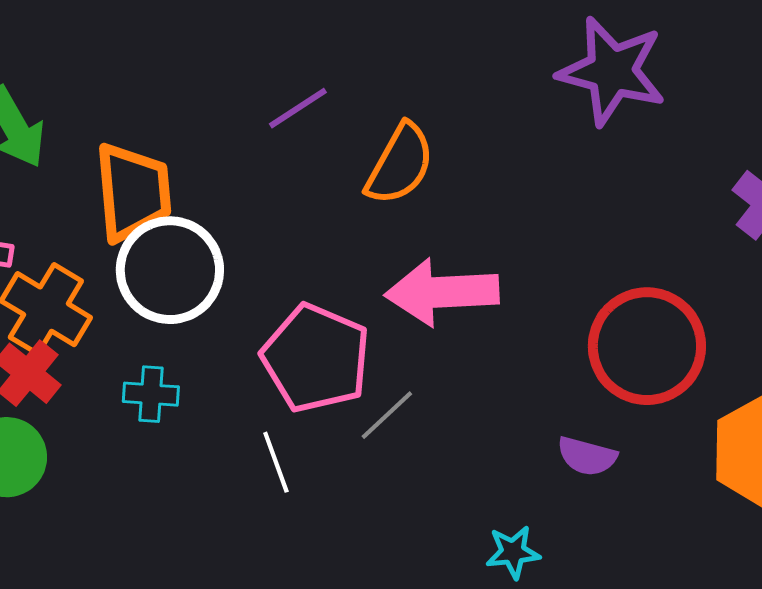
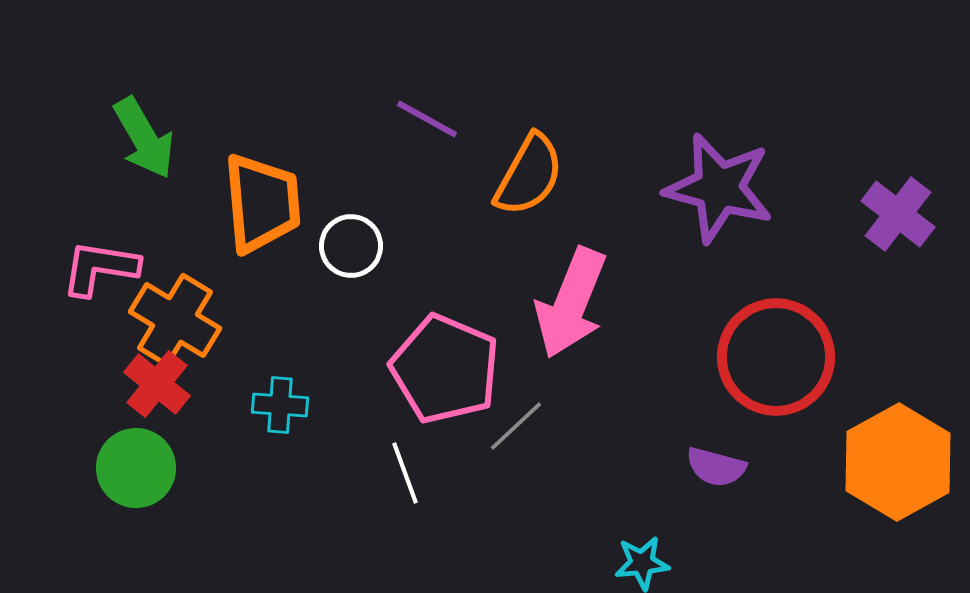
purple star: (612, 71) -> (719, 188), moved
purple line: (298, 108) -> (427, 119), turned 62
white circle: (170, 270) -> (351, 246), moved, size x0.6
pink arrow: (442, 292) -> (571, 303), turned -65

